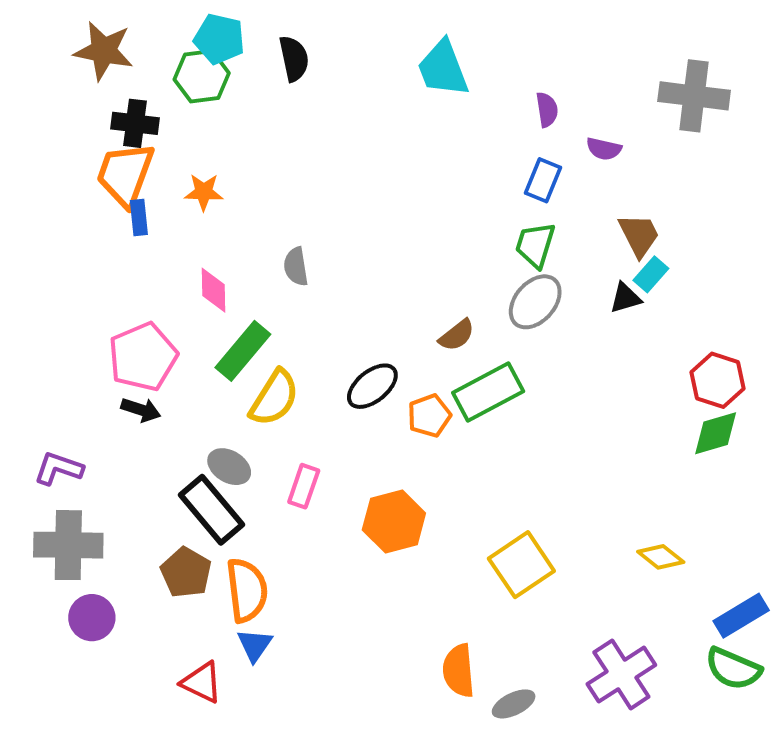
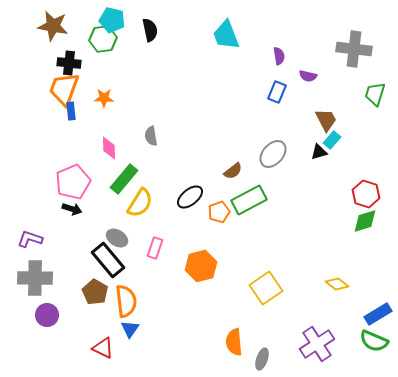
green trapezoid: (535, 245) -> (375, 94), moved
gray ellipse: (514, 704) -> (262, 359), turned -45

